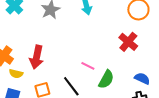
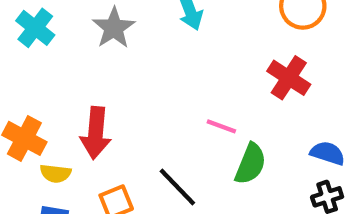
pink line: (88, 66) -> (221, 126), moved

